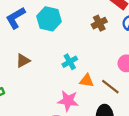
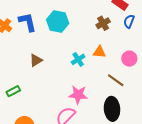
blue L-shape: (16, 18) -> (27, 22), turned 110
orange triangle: (87, 81) -> (99, 52), moved

